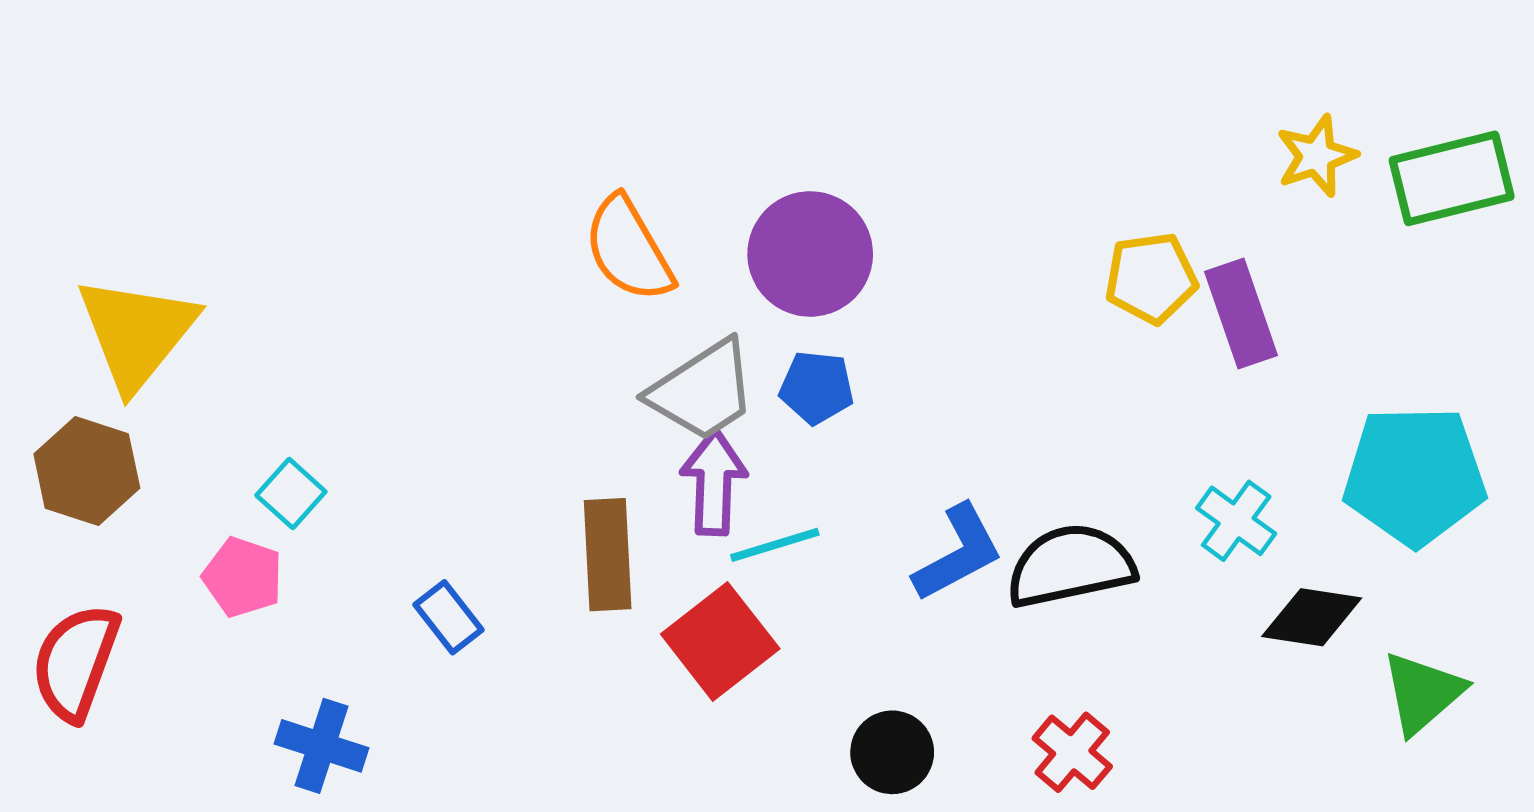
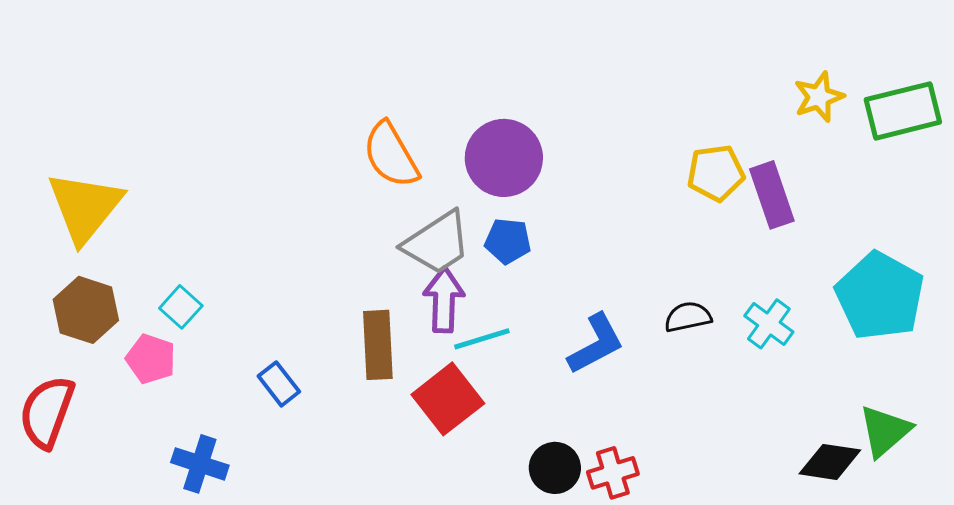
brown hexagon: (87, 471) -> (86, 310), moved
cyan pentagon: (1415, 476) -> (880, 296), turned 30
black semicircle: (1071, 566) -> (688, 317), moved, size x0.6
black diamond: (1312, 617) -> (830, 462), moved
red cross: (1072, 752) -> (613, 473), moved, turned 33

